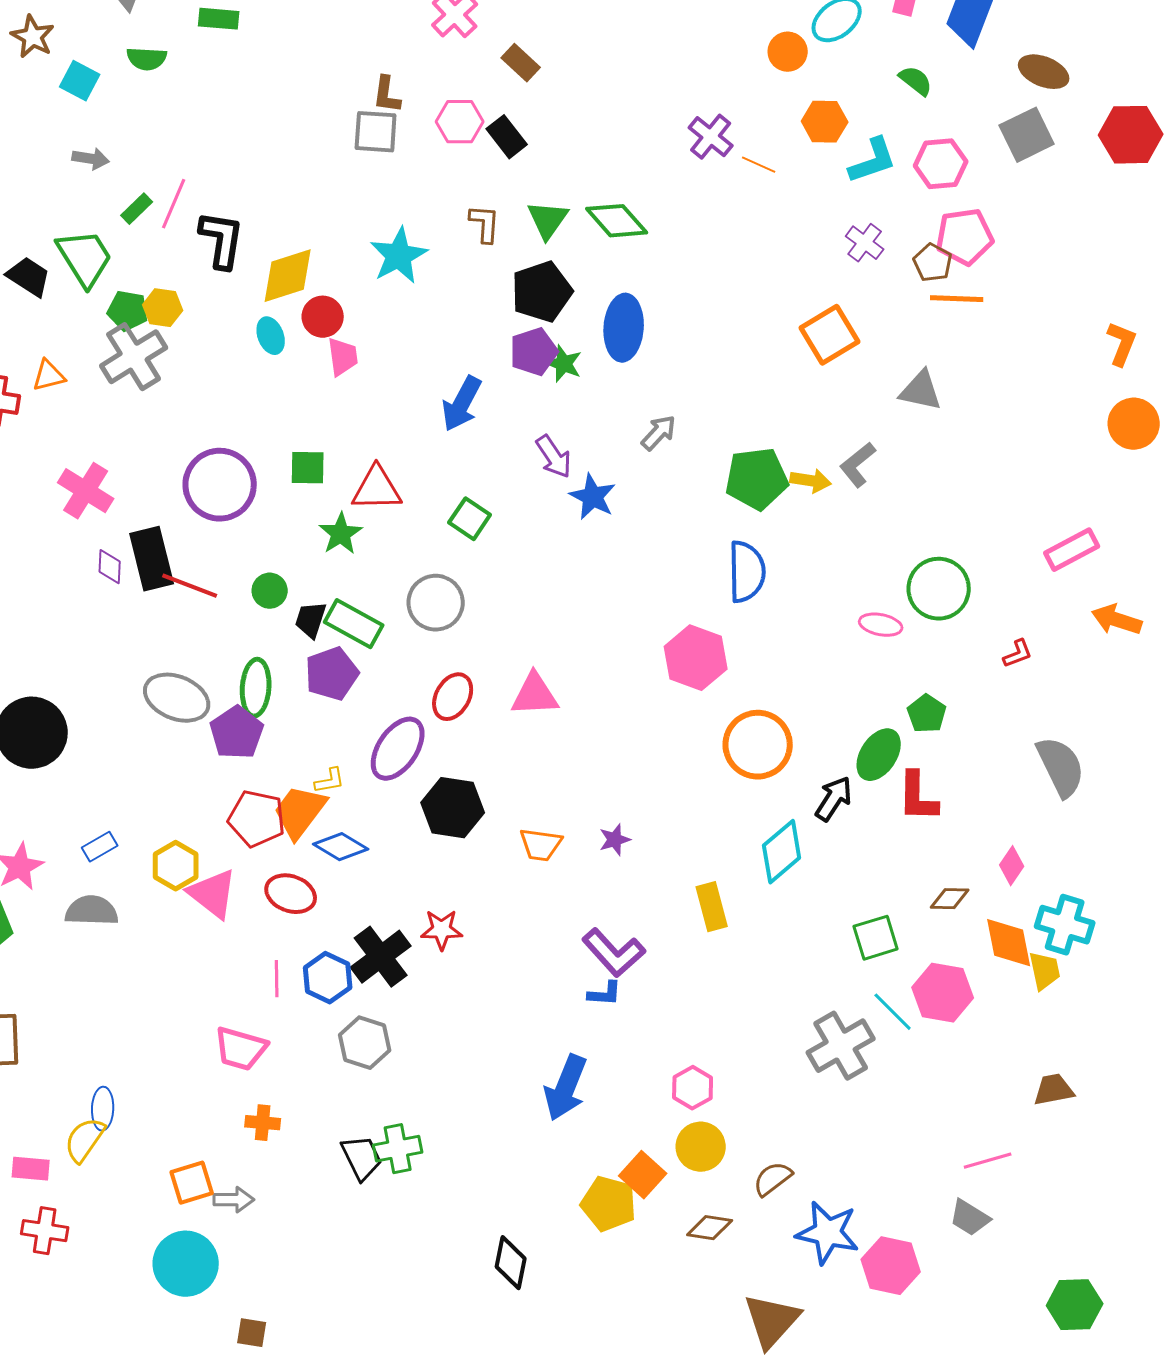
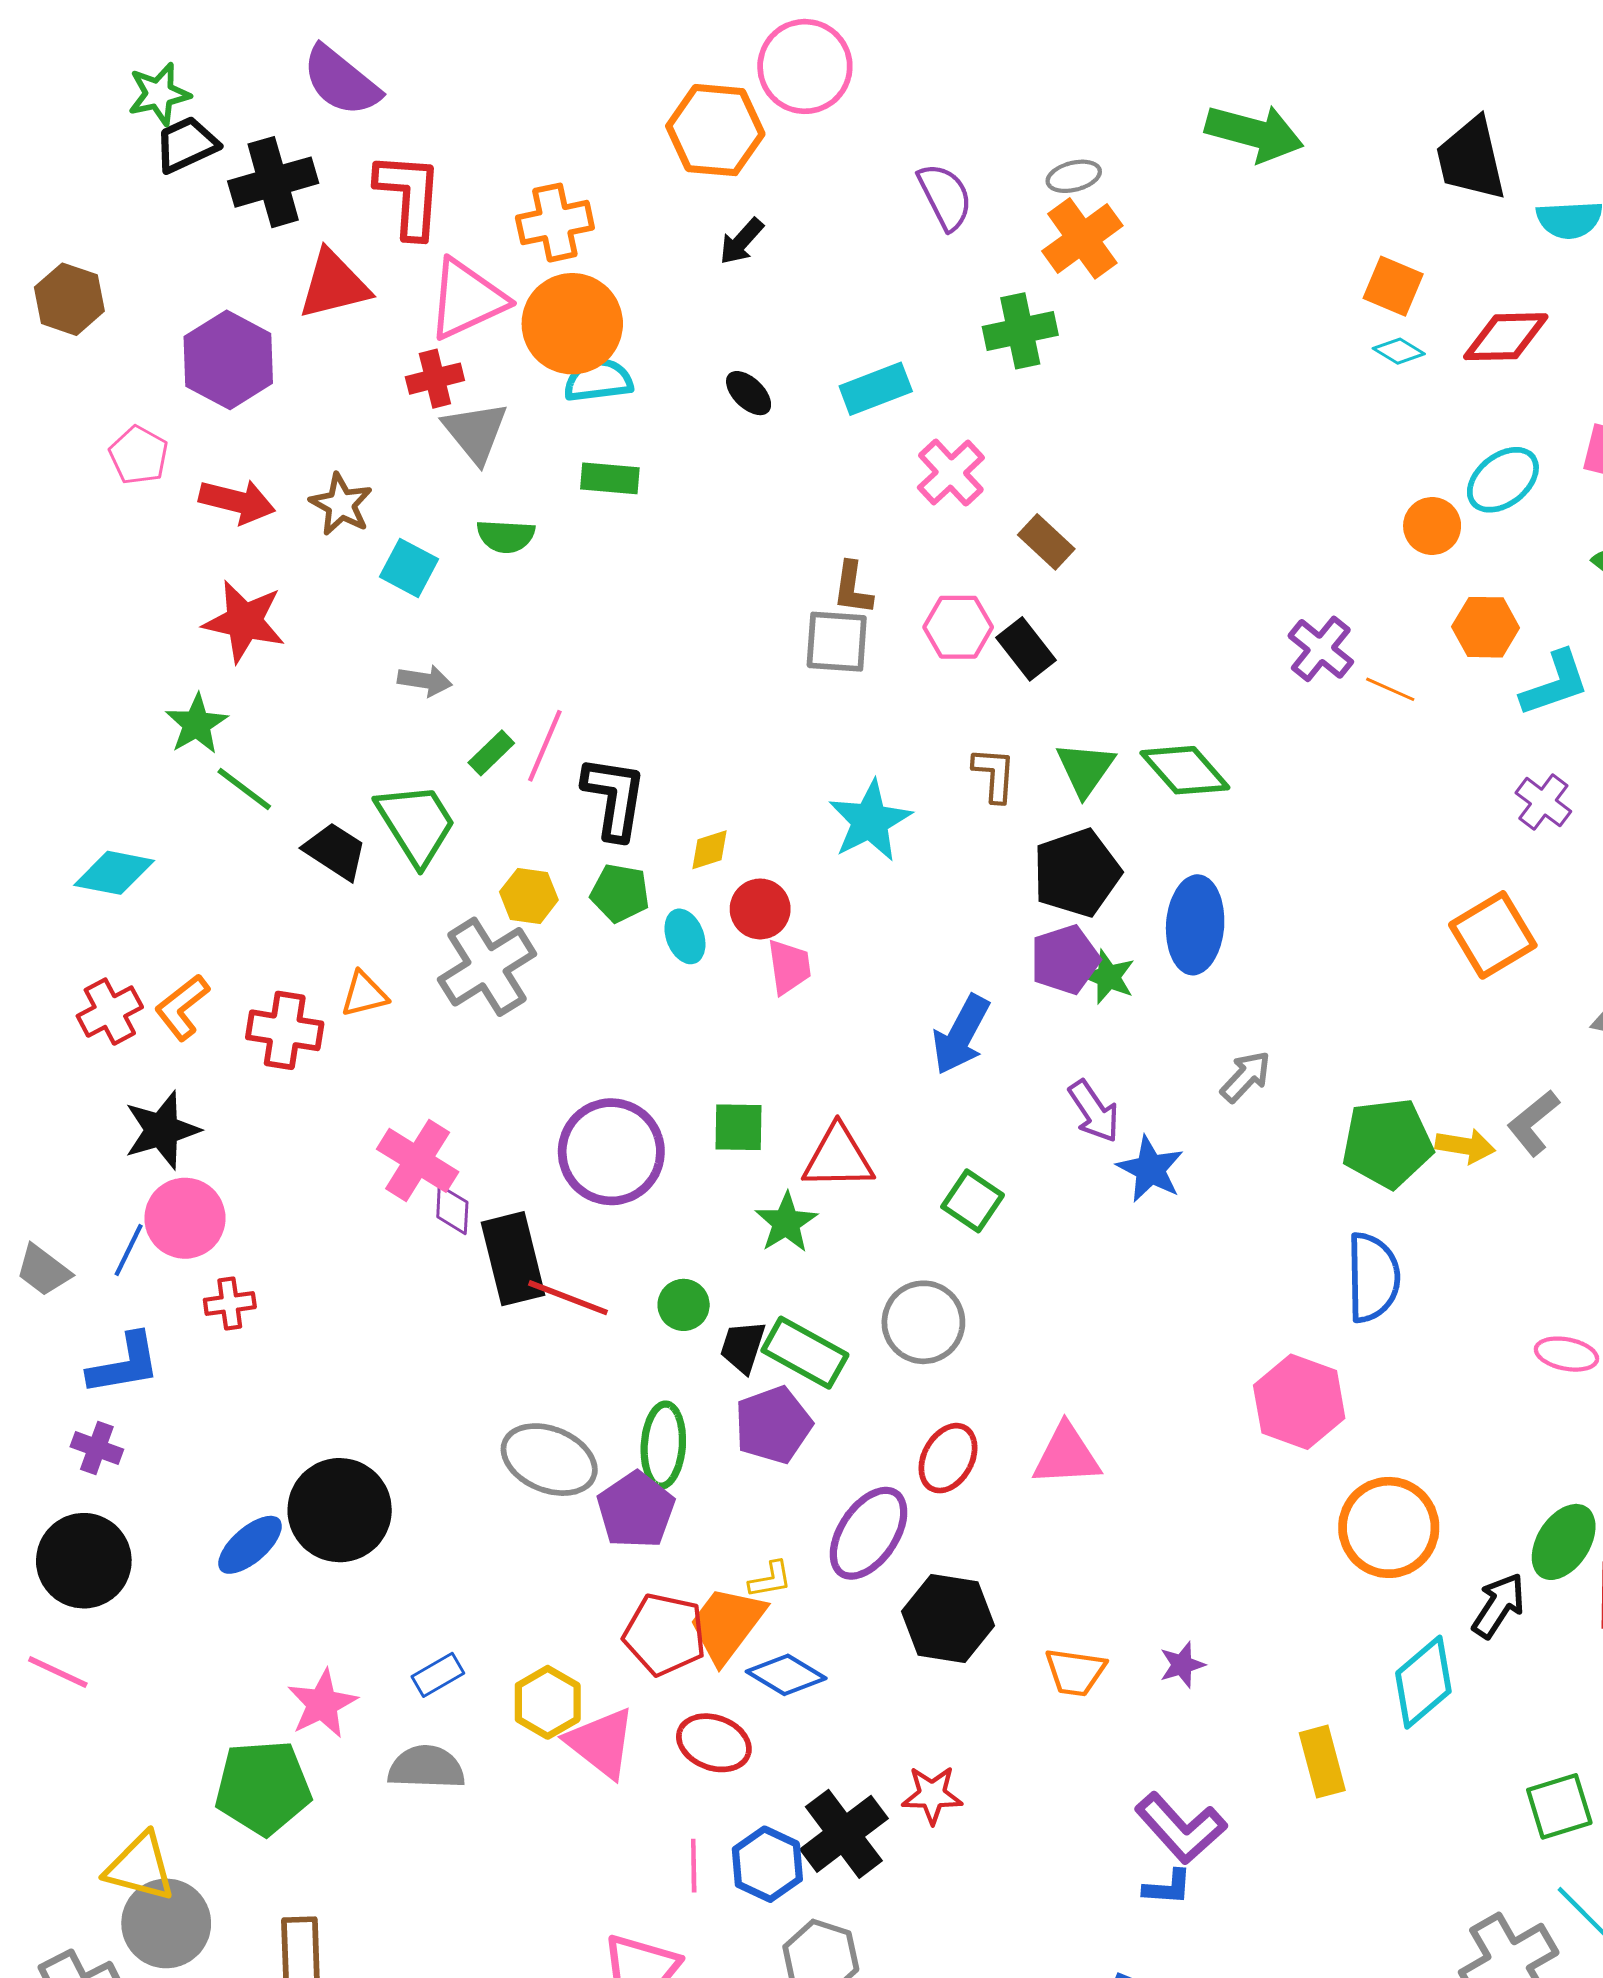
yellow diamond: (288, 276) -> (710, 850), size x0.5
green pentagon: (128, 311) -> (620, 893), moved
purple diamond: (110, 567) -> (452, 1210), moved

